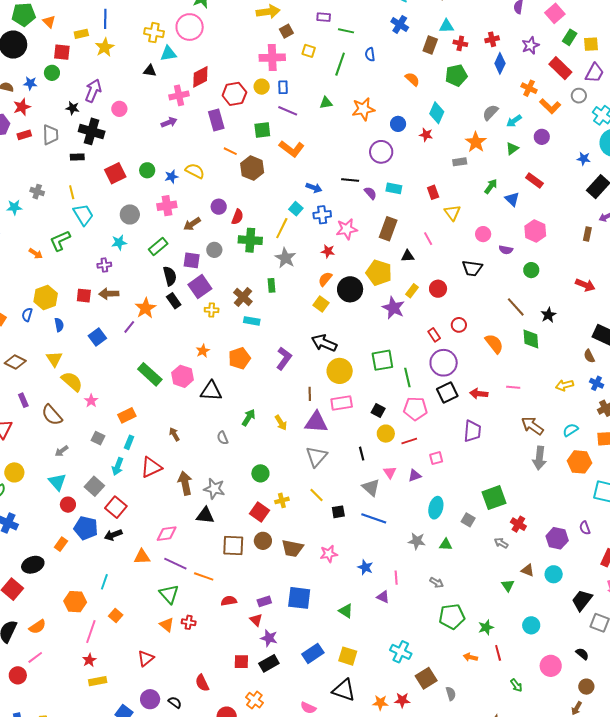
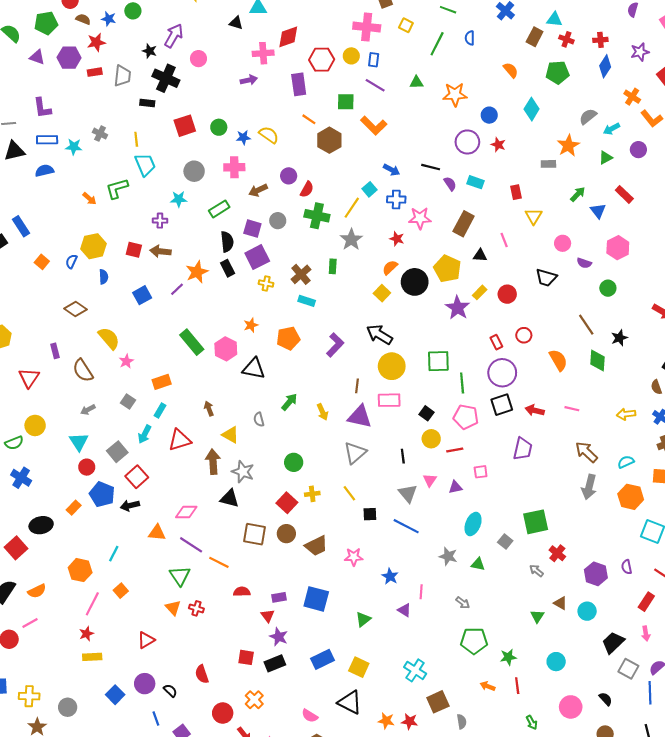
red star: (426, 135) -> (498, 145), moved
yellow triangle: (54, 359) -> (231, 435), moved, turned -36
brown diamond: (15, 362) -> (75, 309), moved
brown trapezoid: (292, 548) -> (316, 546), turned -45
green triangle: (346, 611) -> (363, 619), turned 42

